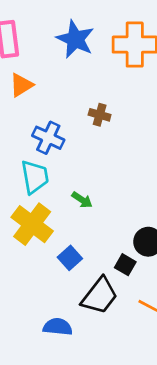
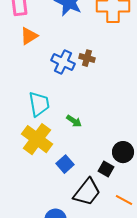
blue cross: (48, 138) -> (63, 62), moved

